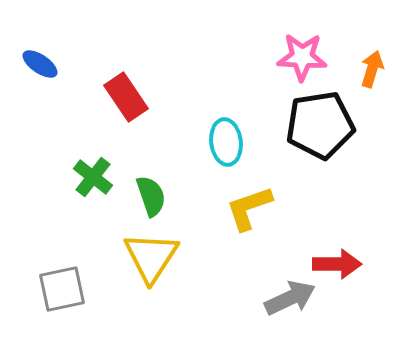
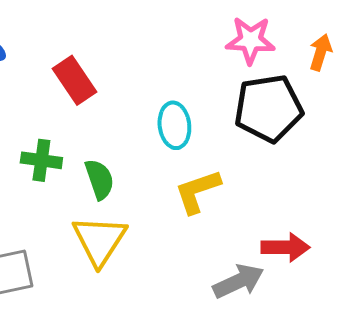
green cross: (93, 177) -> (41, 160), turned -30

